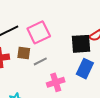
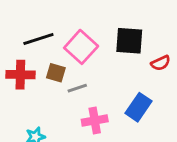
pink square: (39, 32) -> (81, 47), turned -30
black square: (81, 44) -> (129, 41), moved

